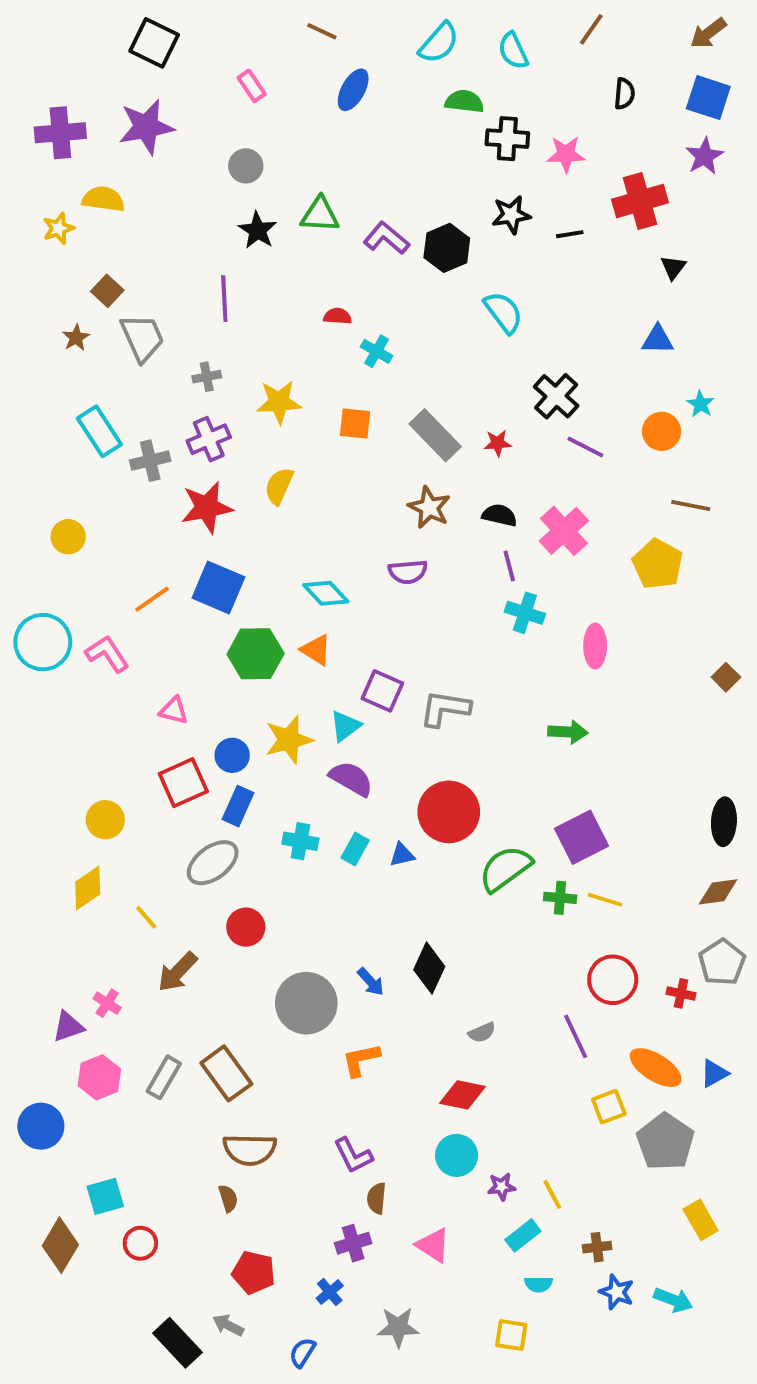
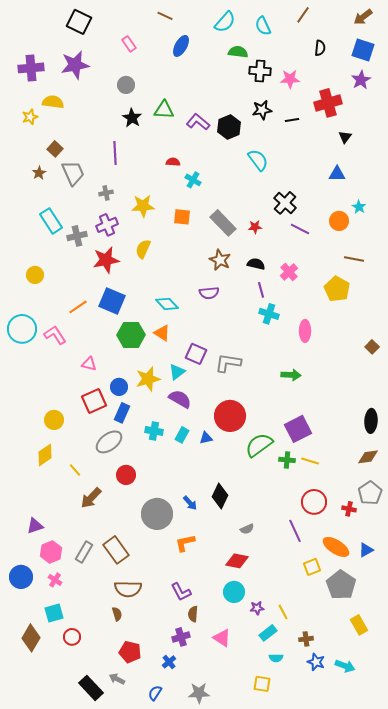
pink cross: (564, 531) -> (289, 272), size x0.7
pink cross: (107, 1003) -> (55, 580), moved
gray star: (398, 1327) -> (199, 693), moved

